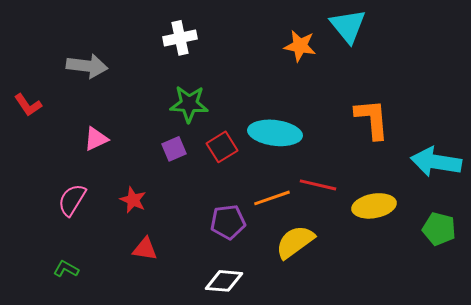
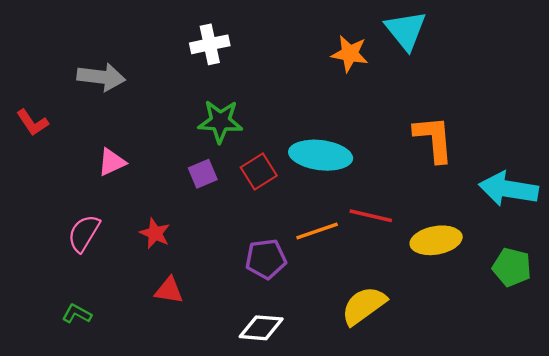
yellow semicircle: (295, 242) -> (364, 306), moved

